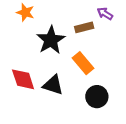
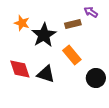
orange star: (25, 12) -> (22, 23), moved
black circle: (97, 97) -> (96, 78), moved

